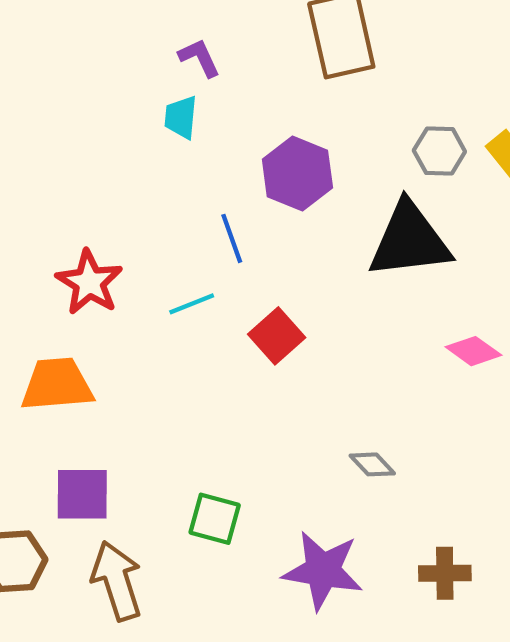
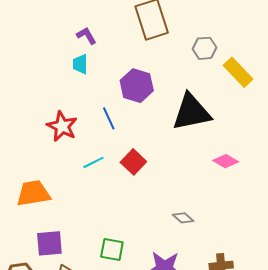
gray hexagon: (439, 151) -> (204, 48), moved
red star: (89, 282) -> (62, 126), moved
cyan line: (192, 304) -> (93, 162), moved

